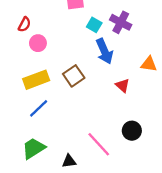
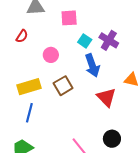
pink circle: (38, 43) -> (51, 55), moved
red triangle: (122, 85) -> (106, 97), size x1.5
blue line: (39, 108) -> (29, 113), turned -36

